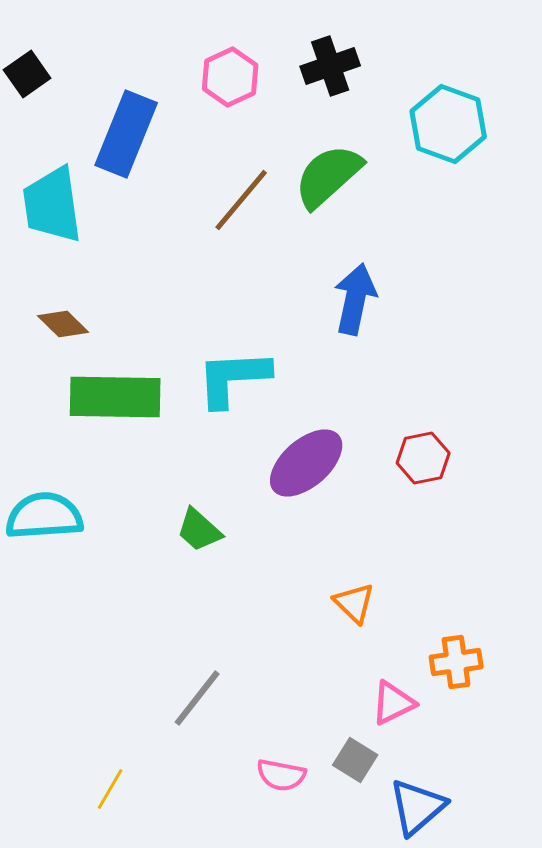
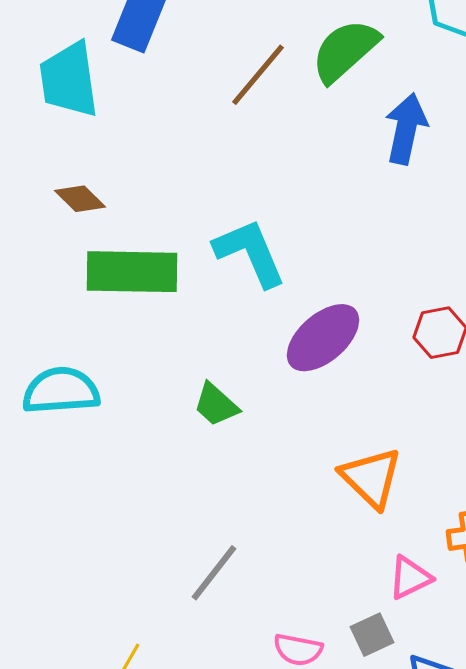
blue arrow: (355, 299) -> (406, 129), moved
cyan L-shape: (233, 378) -> (250, 253), turned 70
orange triangle: (354, 603) -> (371, 478), size x1.5
gray square: (355, 760) -> (372, 635), turned 33

